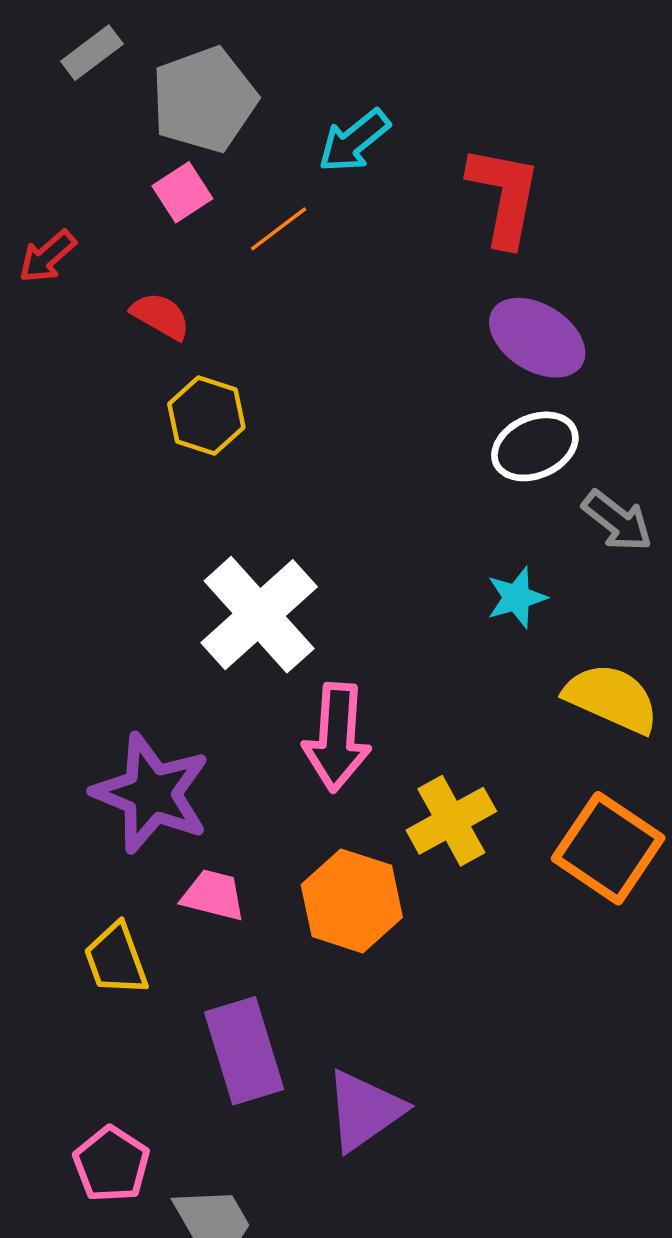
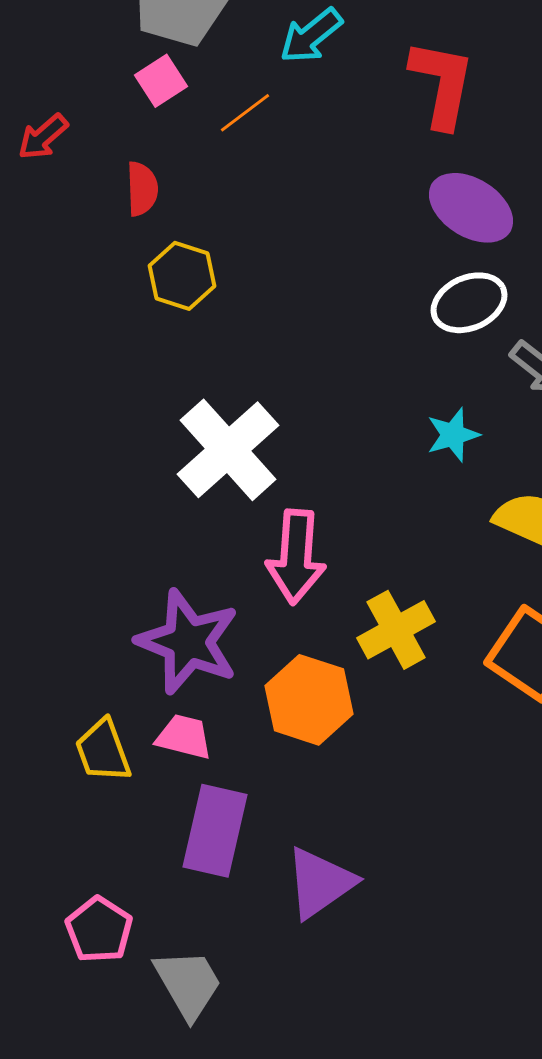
red semicircle: (161, 316) -> (142, 189), turned 58
purple star: (151, 793) -> (188, 642), moved
pink trapezoid: (213, 895) -> (184, 737), moved
purple rectangle: (244, 1051) -> (215, 831), turned 30

